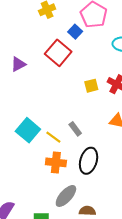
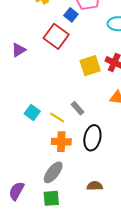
yellow square: (91, 86) -> (90, 66), size x1.5
cyan square: (28, 130) -> (32, 113), size x0.7
gray ellipse: (66, 196) -> (53, 172), moved

